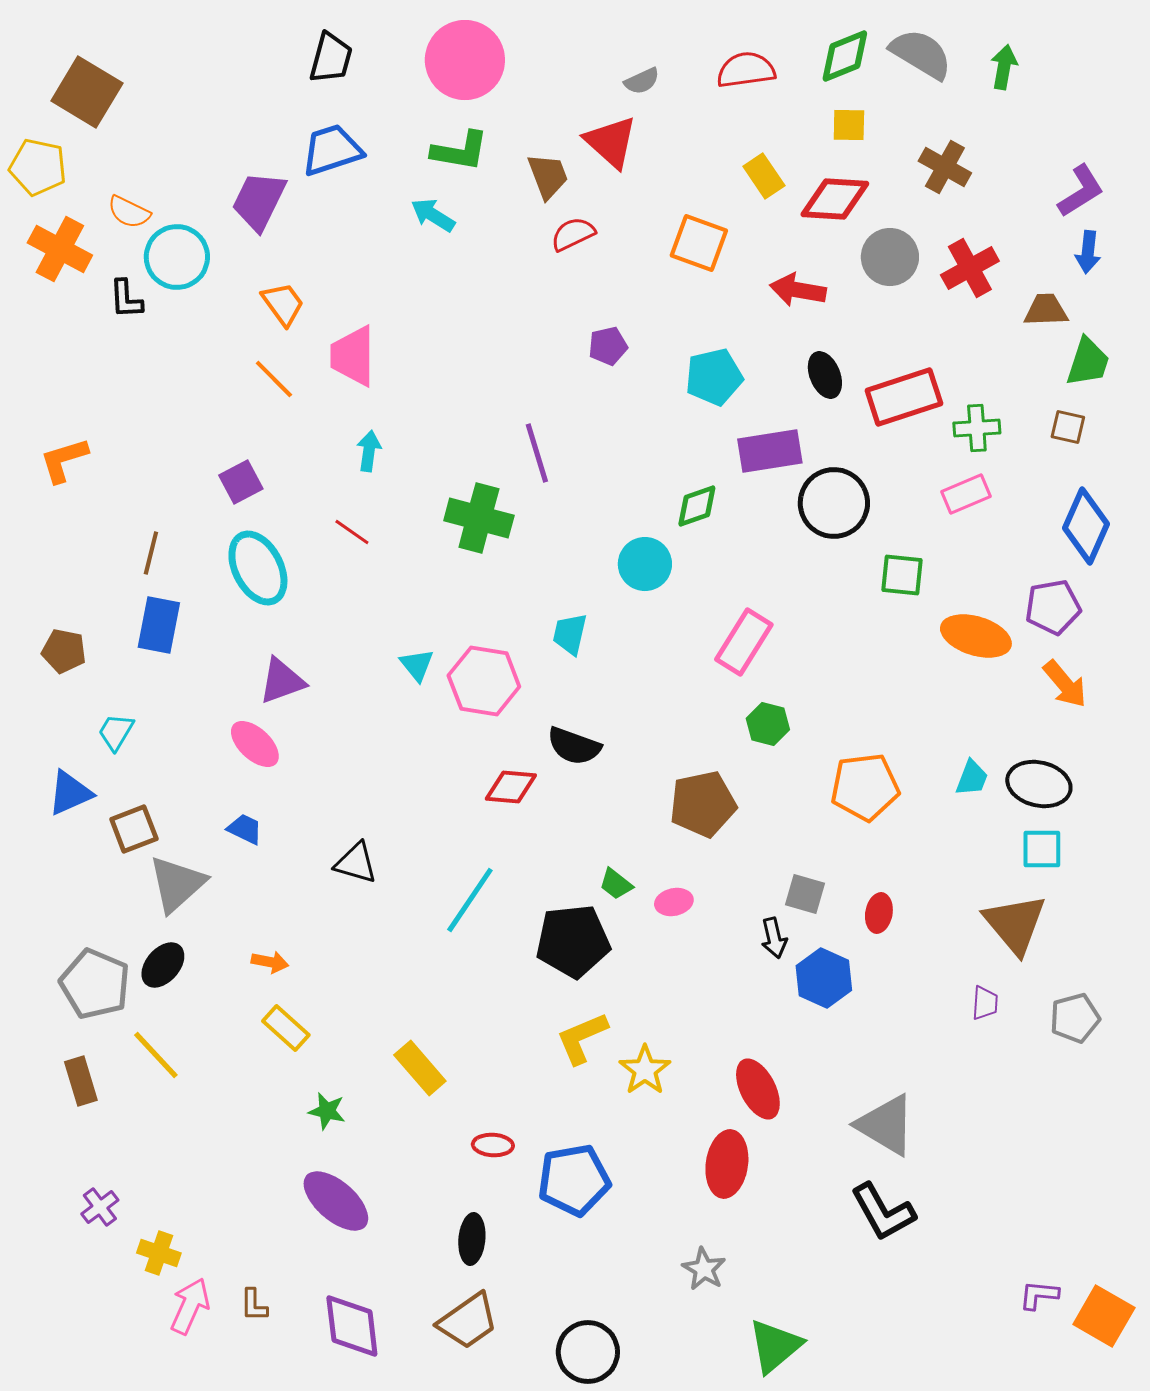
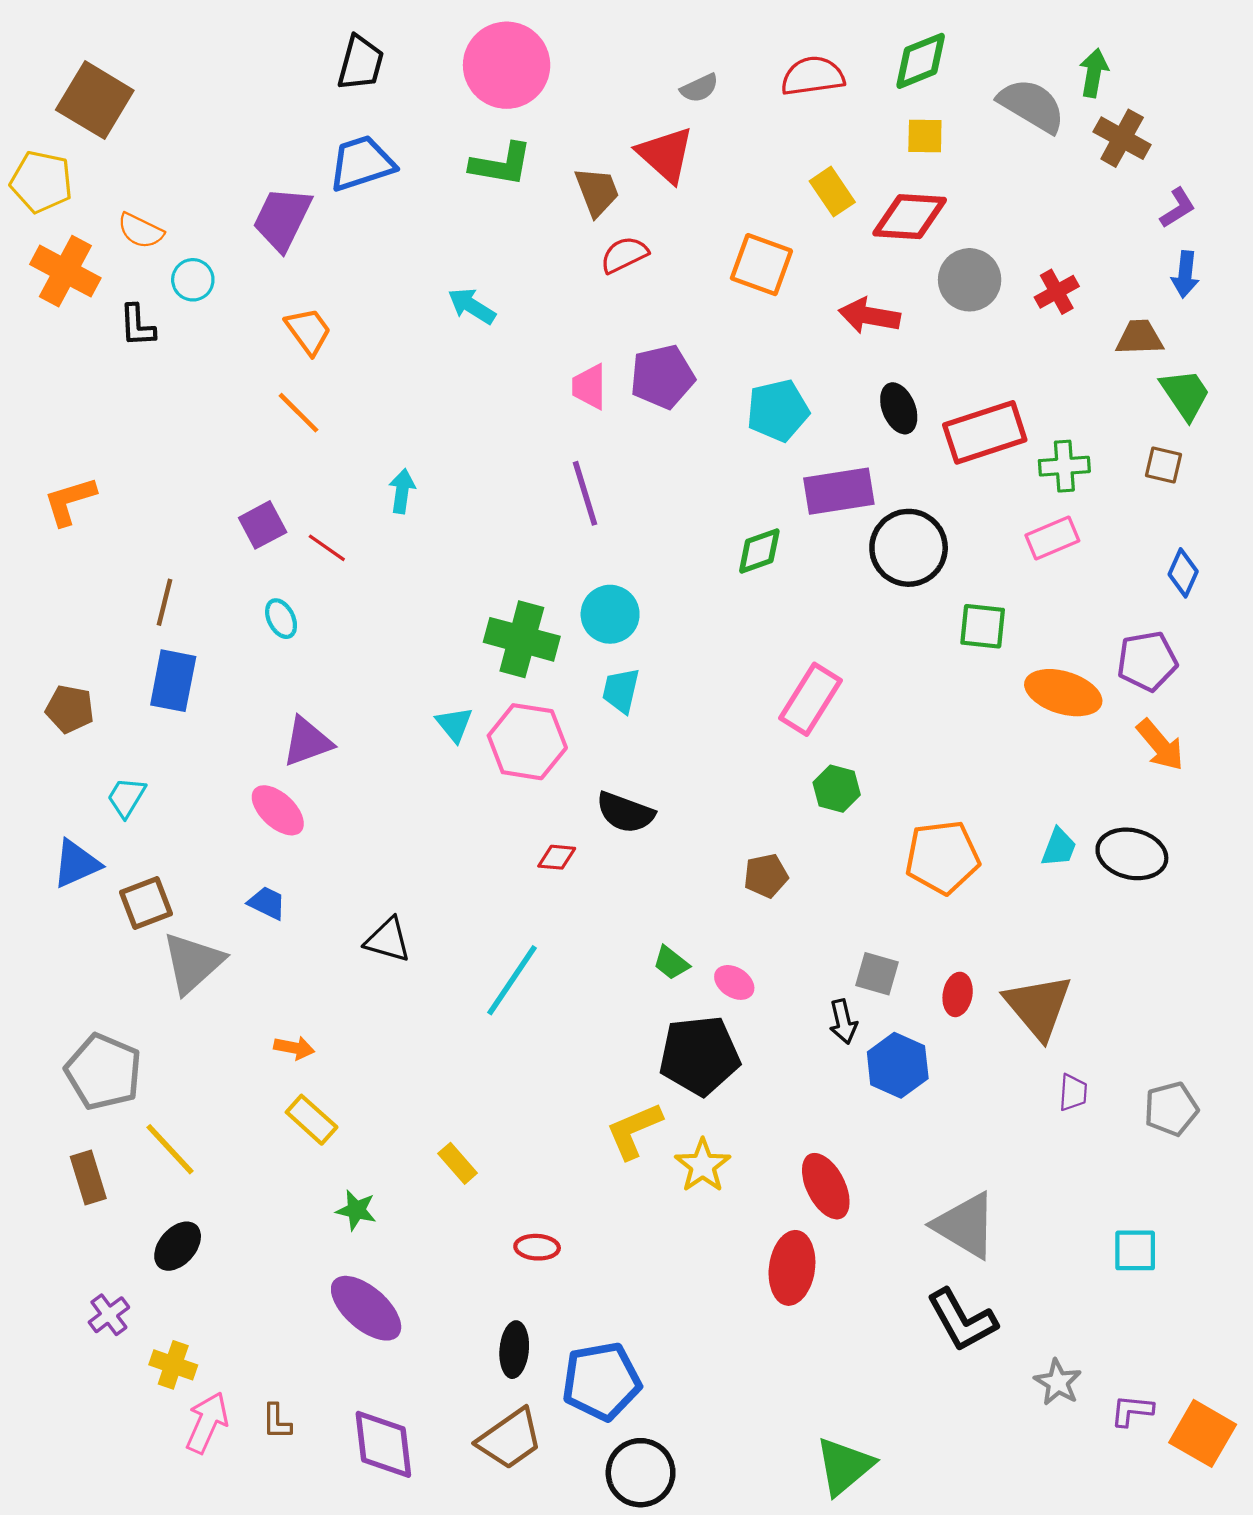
gray semicircle: (921, 54) -> (1032, 105), moved
brown cross: (945, 167) -> (1122, 138), moved
purple L-shape: (1081, 191) -> (1178, 208), size x0.7
cyan arrow: (433, 215) -> (472, 306), moved
cyan circle: (177, 257) -> (193, 280), size x0.6
red cross: (970, 268) -> (1057, 292), size x0.7
purple pentagon: (608, 346) -> (662, 377), size x1.5
pink trapezoid: (353, 356) -> (589, 387), moved, size x0.7
green trapezoid: (1088, 362) -> (1185, 394), turned -52
green cross: (479, 518) -> (522, 639), moved
blue diamond: (1086, 526) -> (1183, 573), size x0.6
red line: (352, 532) -> (327, 548), moved
cyan circle: (645, 564) -> (610, 614), moved
cyan ellipse: (258, 568) -> (281, 619), size x0.5
red diamond: (511, 787) -> (557, 857), size x0.7
brown pentagon: (703, 804) -> (766, 876), size x0.6
cyan square: (1042, 849) -> (1135, 1250), moved
pink ellipse: (674, 902) -> (734, 982), turned 45
brown triangle: (1015, 924) -> (1038, 1006), moved
black pentagon: (573, 941) -> (699, 1055), moved
black ellipse: (163, 965) -> (178, 1246), moved
yellow rectangle: (420, 1068) -> (458, 1163), size x0.7
blue pentagon: (574, 1180) -> (601, 1381), moved
gray star: (704, 1269) -> (1058, 1382), moved

